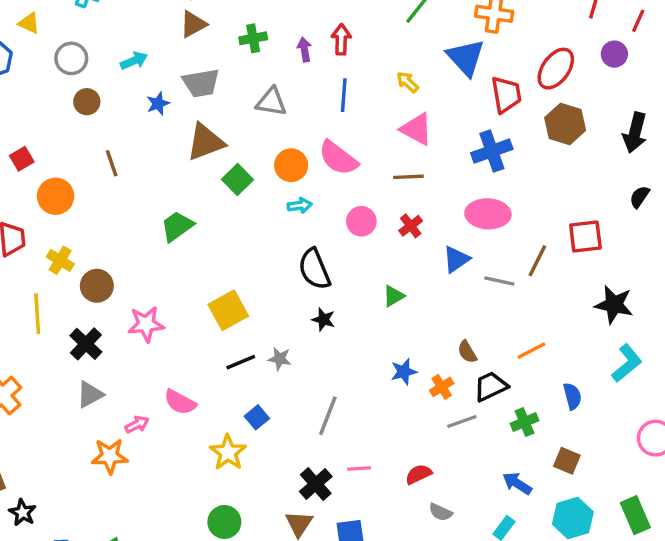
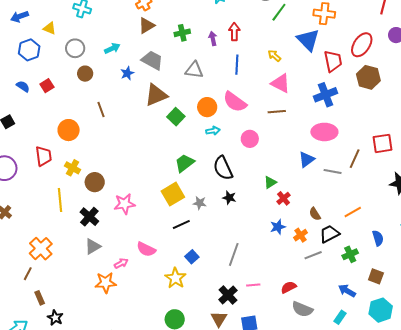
gray trapezoid: (201, 83) -> (152, 60), turned -140
red square: (22, 159) -> (47, 86), moved
green trapezoid: (177, 226) -> (184, 163), moved
red cross: (411, 226) -> (284, 198), moved
gray star: (280, 359) -> (200, 203), moved
gray semicircle: (441, 512) -> (302, 309), size x1.5

